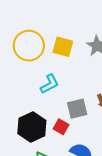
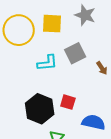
cyan L-shape: (50, 84) -> (47, 63), turned 35
gray square: (77, 109) -> (75, 53), moved

